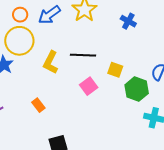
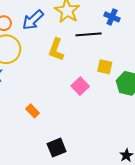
black line: (83, 55) -> (89, 34), moved
yellow L-shape: (51, 62) -> (56, 50), moved

